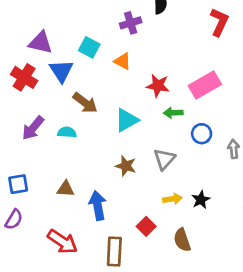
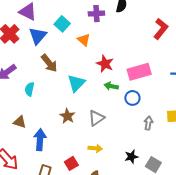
cyan triangle: (127, 120) -> (76, 83), turned -30
cyan semicircle: (67, 132) -> (29, 89), moved, turned -96
blue circle: (202, 134) -> (132, 98), moved
black star: (201, 200) -> (131, 157), moved

